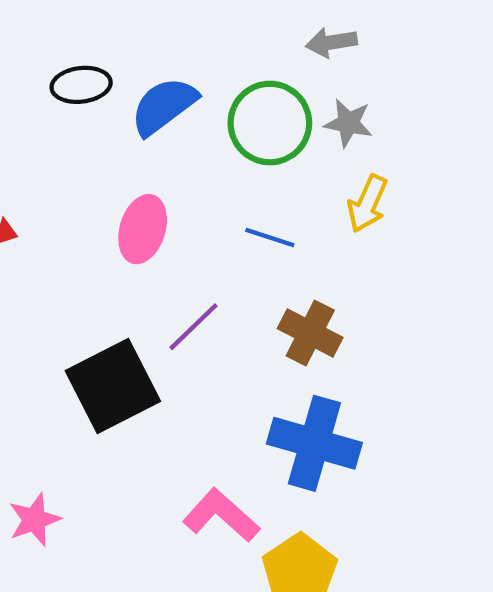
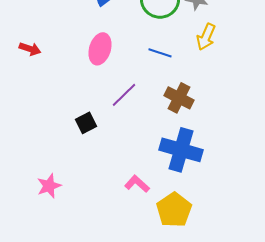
black square: (113, 386) -> (86, 123), size x0.5
pink L-shape: (221, 515) -> (137, 184), size x0.7

